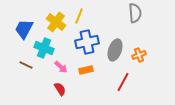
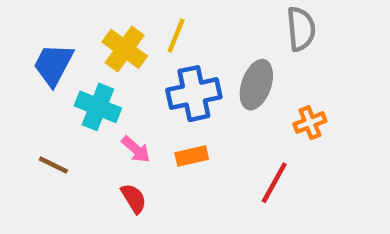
gray ellipse: (115, 50) -> (256, 85), moved
brown line: (26, 65) -> (53, 165), moved

